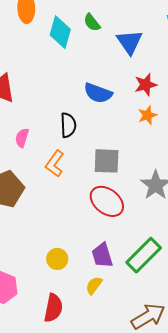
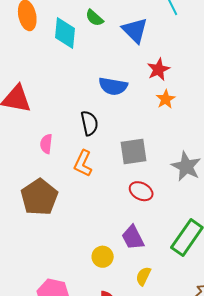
red ellipse: (107, 201) -> (141, 191), size x0.7
purple trapezoid: (102, 255) -> (133, 238), moved

